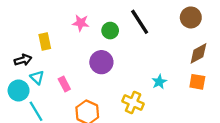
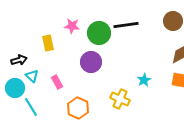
black line: (140, 22) -> (126, 25), turned -65
green circle: (110, 31) -> (99, 33), size x1.5
yellow rectangle: (45, 41) -> (48, 43), moved

